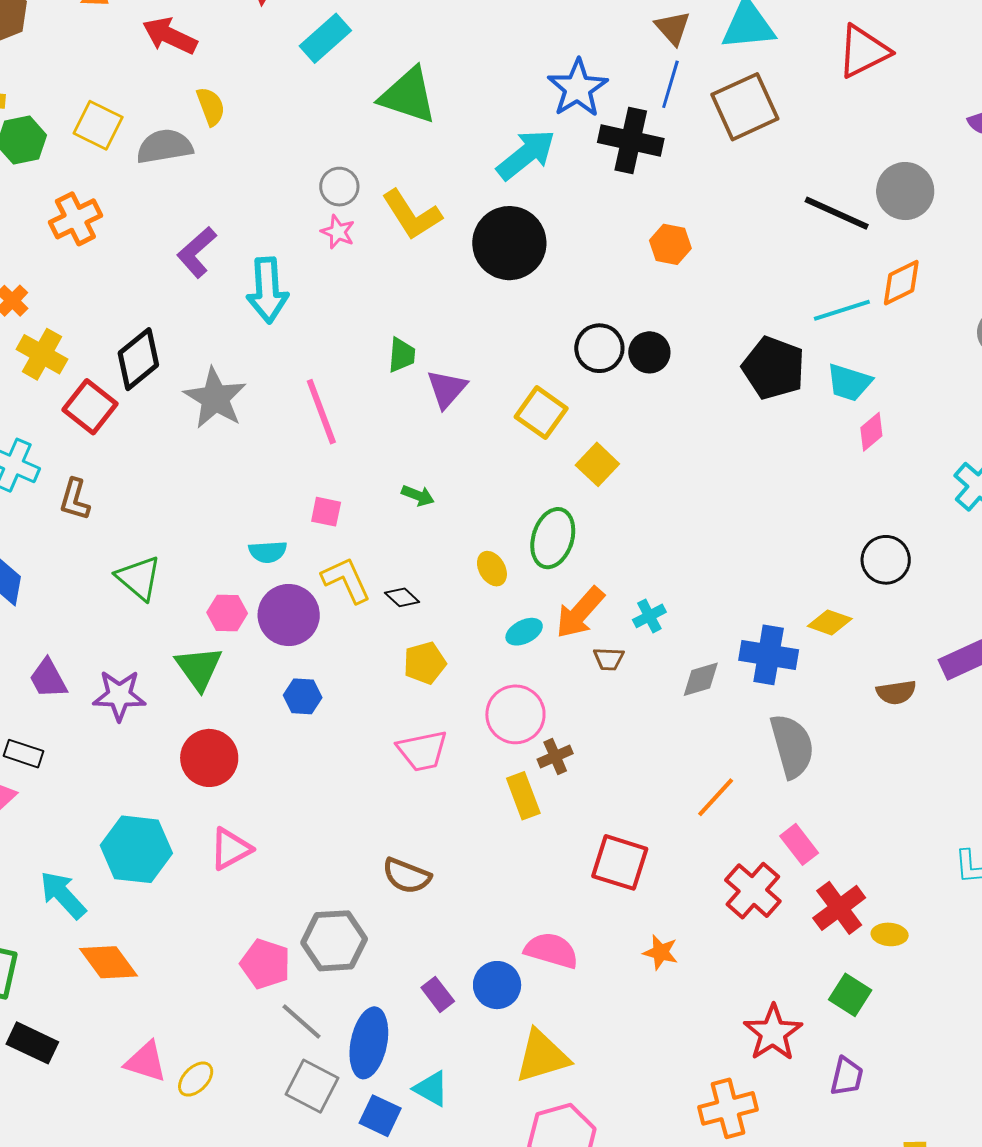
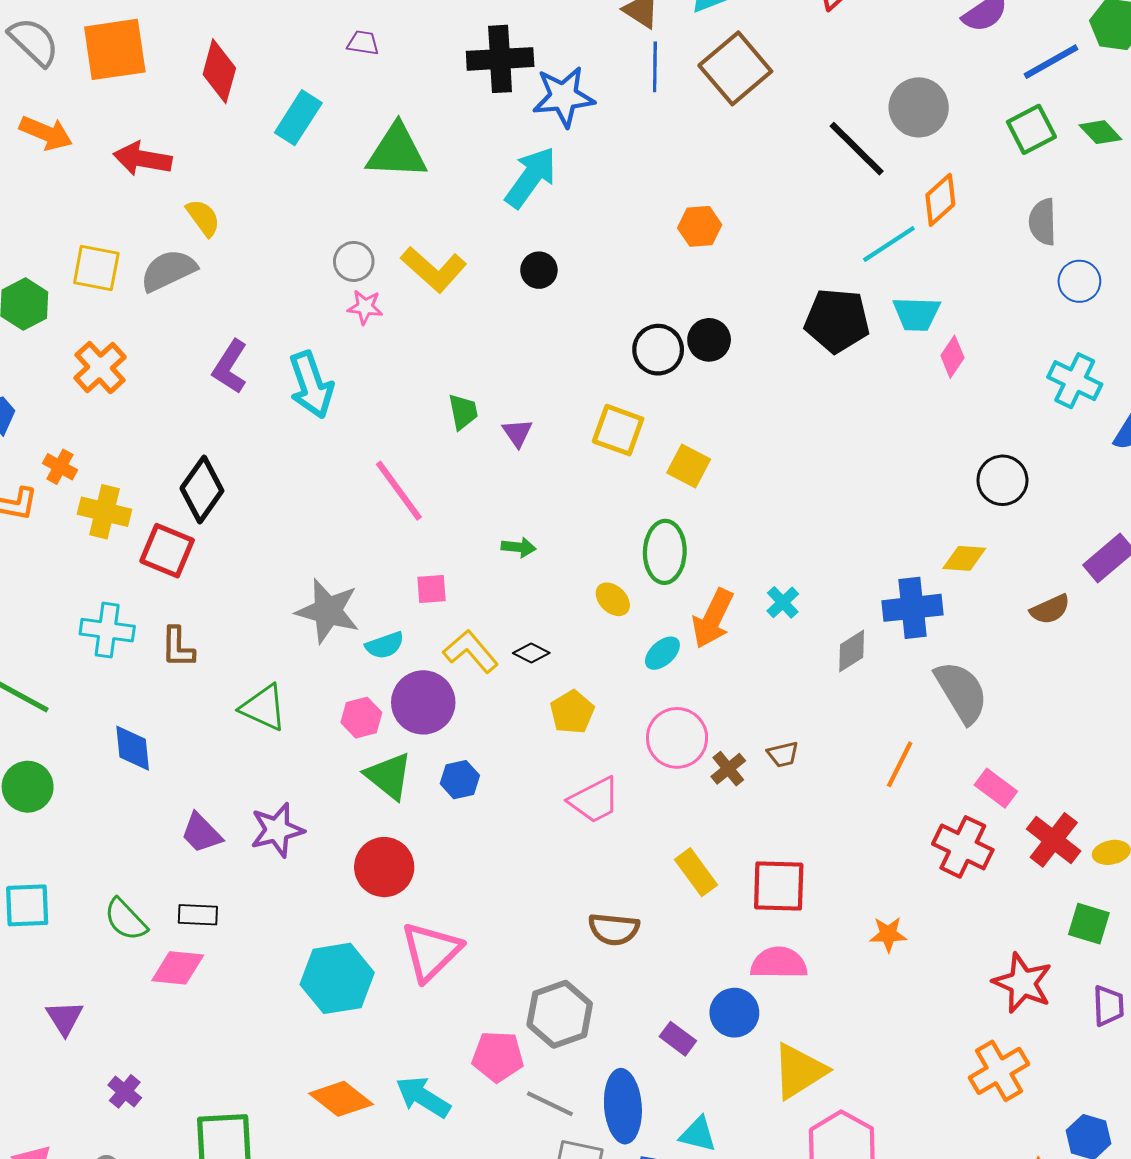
blue star: (578, 88) -> (564, 97), turned -30
black cross: (631, 141) -> (500, 59), moved
black line: (837, 213) -> (857, 149), turned 36
black circle: (509, 243) -> (539, 270), size x0.5
purple triangle: (447, 389) -> (517, 433), size x0.7
gray star: (215, 398) -> (328, 611), moved
brown trapezoid: (609, 659) -> (783, 754), moved
green triangle: (199, 668) -> (389, 776), moved
yellow rectangle: (523, 796) -> (696, 872), moved
pink triangle: (231, 849) -> (431, 951), size x1.4
red square: (620, 862) -> (779, 886), moved
cyan arrow: (63, 895) -> (423, 1097), moved

